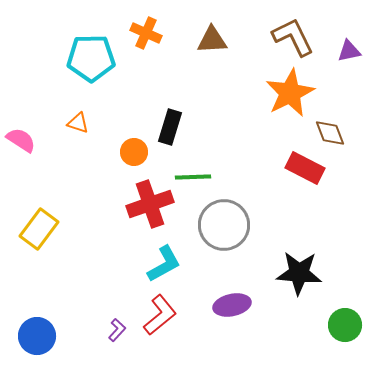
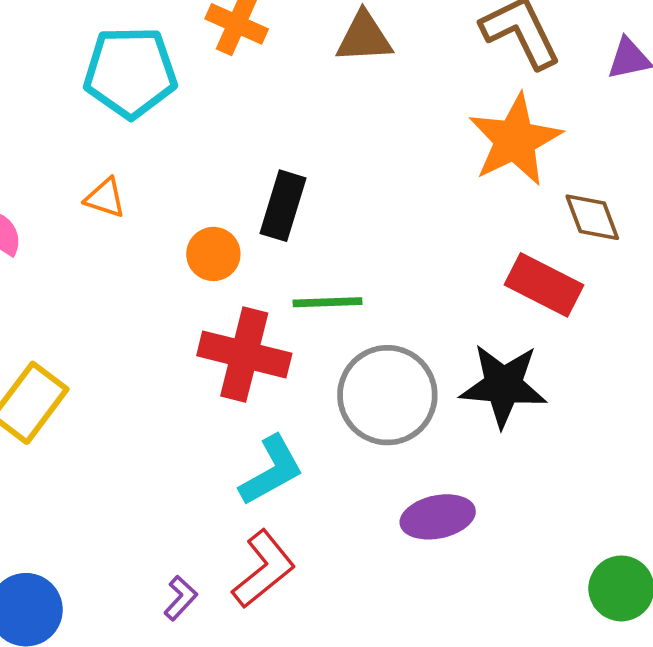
red cross: (150, 204) -> (244, 355), turned 33
black star: (299, 273) -> (503, 385), moved
purple ellipse: (232, 305) -> (438, 517), moved

